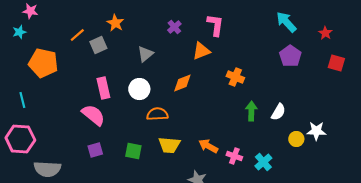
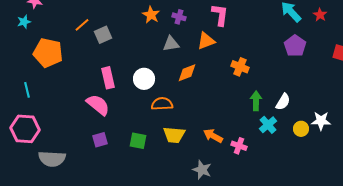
orange star: (115, 23) -> (151, 15), moved
purple cross: (174, 27) -> (179, 17), turned -32
red star: (325, 33) -> (320, 15), moved
gray triangle: (145, 54) -> (171, 44), moved, turned 30
cyan cross: (263, 162) -> (268, 125), moved

